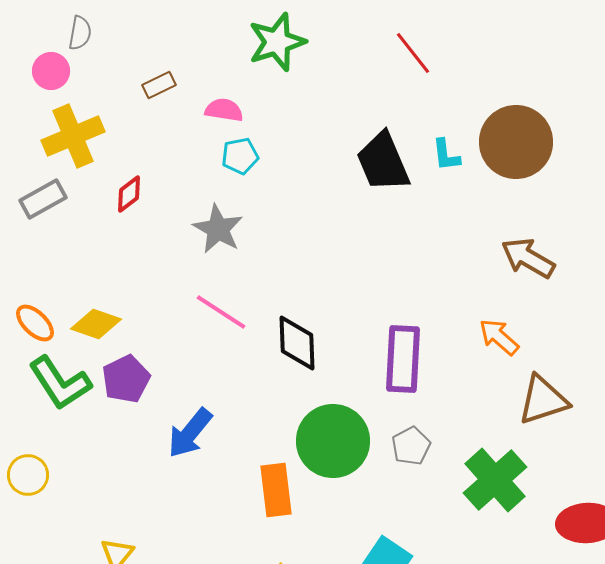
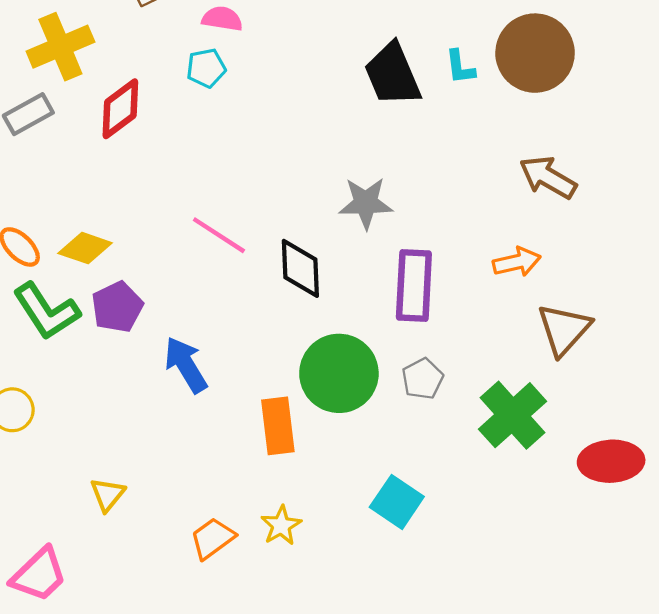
cyan pentagon: (240, 156) -> (206, 68), moved
red diamond: (129, 194) -> (120, 109), size x1.5
gray star: (218, 229) -> (366, 203), moved, turned -30
orange arrow: (499, 337) -> (517, 262), turned 126
brown triangle: (543, 400) -> (564, 329), turned -30
blue arrow: (190, 433) -> (186, 365), turned 110

